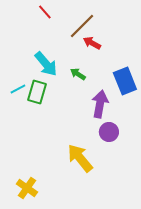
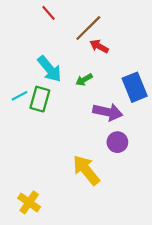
green arrow: (78, 74) -> (84, 80), turned -63
purple arrow: (100, 104) -> (108, 112), turned 92

